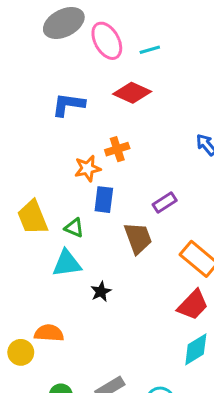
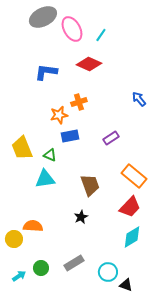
cyan line: (150, 50) -> (101, 35), turned -40
blue rectangle: (104, 200) -> (70, 136), turned 72
brown trapezoid: (138, 238) -> (90, 185), moved
black star: (101, 292) -> (81, 217), moved

